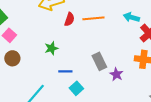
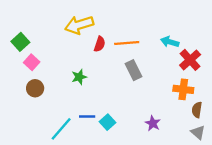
gray rectangle: (99, 61) -> (134, 70), moved
blue line: (65, 71) -> (87, 117), moved
purple star: (116, 74) -> (153, 123), moved

